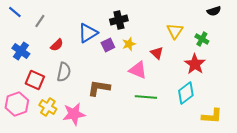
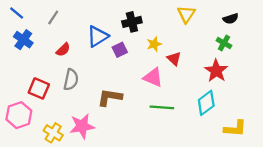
black semicircle: (214, 11) -> (231, 19), moved
gray line: (40, 21) -> (53, 18), moved
yellow triangle: (175, 31) -> (186, 14), moved
yellow star: (129, 44) -> (154, 44), moved
blue cross: (21, 51) -> (23, 40), moved
yellow cross: (48, 107) -> (53, 133), moved

